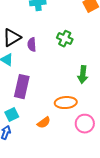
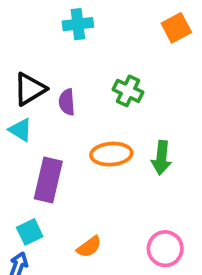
orange ellipse: (66, 103) -> (111, 154), moved

